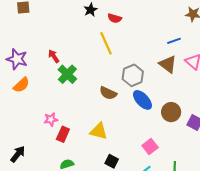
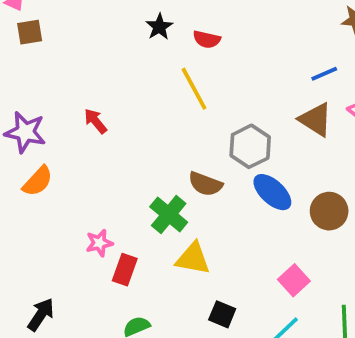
green cross: (67, 74) -> (169, 215), moved

